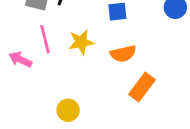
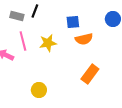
orange semicircle: (123, 54) -> (84, 39), moved

